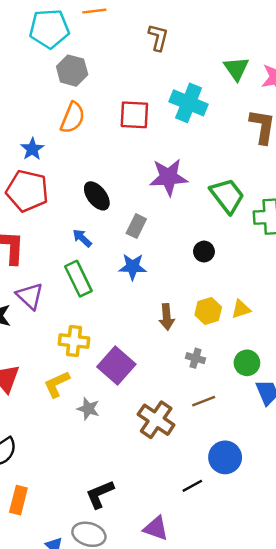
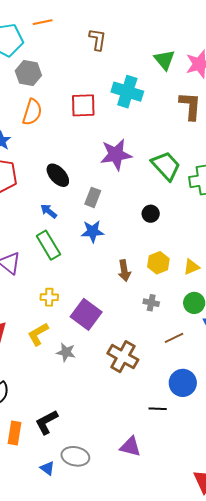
yellow triangle: (241, 309) -> (191, 267), moved
yellow cross: (74, 341) -> (49, 297), size x0.7
brown line: (204, 401) -> (174, 338), moved
black line: (192, 486) -> (158, 409), turned 36
black L-shape: (100, 494) -> (47, 422), moved

